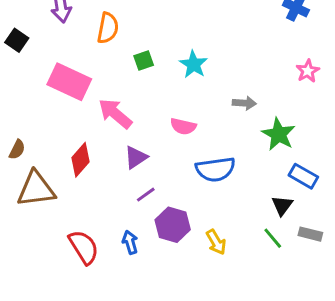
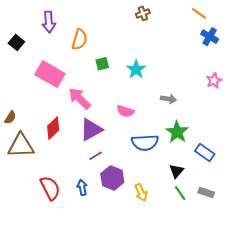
green star: (279, 134) -> (177, 132), moved
purple triangle: (136, 157) -> (91, 130), size x1.4
black triangle: (282, 205) -> (176, 171), moved

